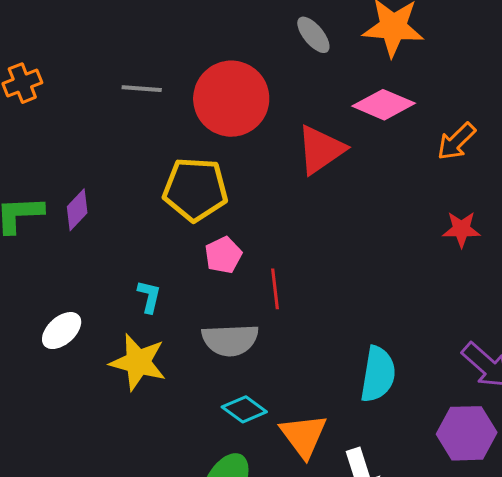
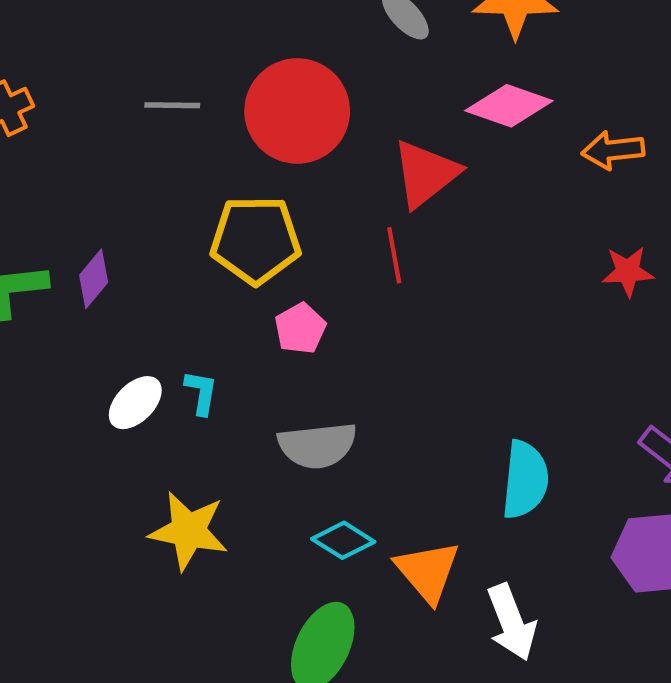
orange arrow: (456, 141) -> (613, 150), turned 42
red line: (275, 289) -> (394, 255), moved
white ellipse: (62, 331) -> (135, 403), moved
yellow star: (138, 362) -> (189, 531), moved

